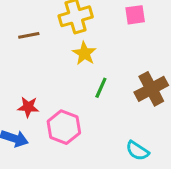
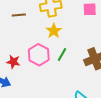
pink hexagon: (64, 127) -> (39, 55), moved

